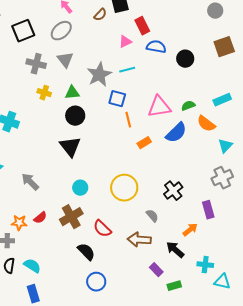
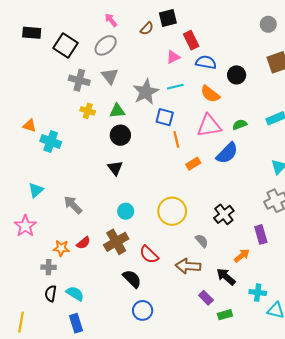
black square: (23, 31) -> (65, 45), turned -35
orange semicircle: (206, 124) -> (210, 94), moved
black triangle: (70, 147) -> (115, 168), size x0.7

